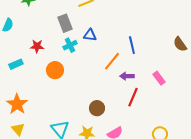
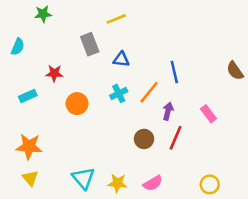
cyan cross: (70, 45) -> (119, 93), moved
purple arrow: (127, 76) -> (168, 111), turned 104
orange star: (17, 104) -> (29, 147), turned -30
brown circle: (97, 108) -> (144, 139), moved

